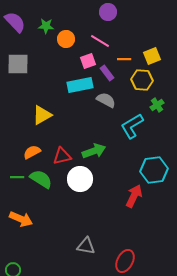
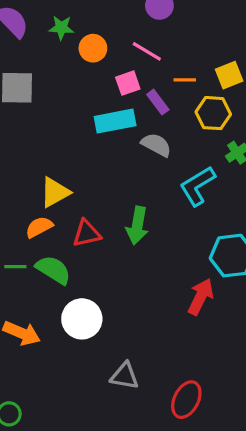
yellow triangle: (42, 115) -> (55, 192), moved
green arrow: (94, 151) -> (137, 225), turned 120
white circle: (80, 179) -> (82, 319), moved

